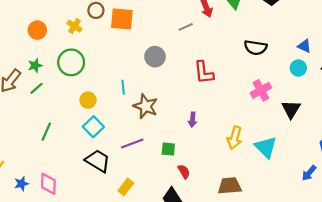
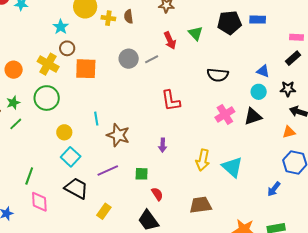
orange square: (122, 19) -> (86, 69), moved
yellow cross: (75, 26) -> (48, 64), size x1.5
gray circle: (155, 57) -> (129, 59), moved
black triangle: (291, 109) -> (253, 116), moved, turned 42
green line: (46, 132) -> (29, 176), moved
pink diamond: (48, 184) -> (39, 202), moved

